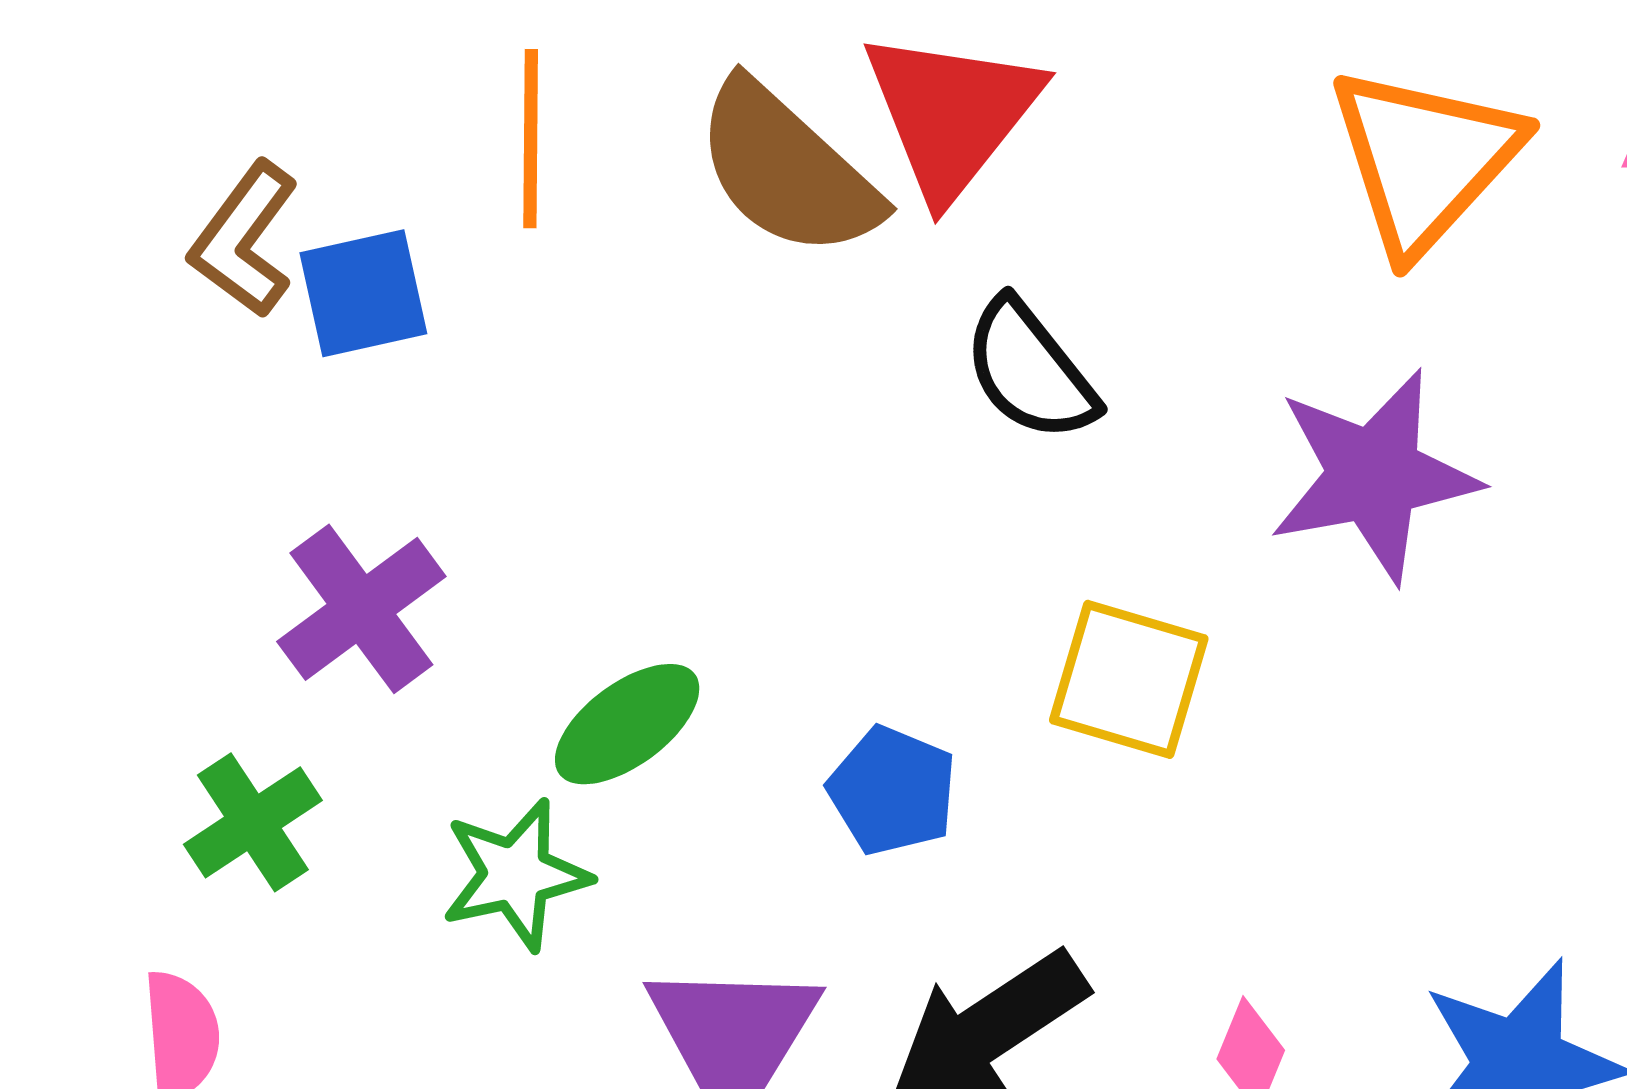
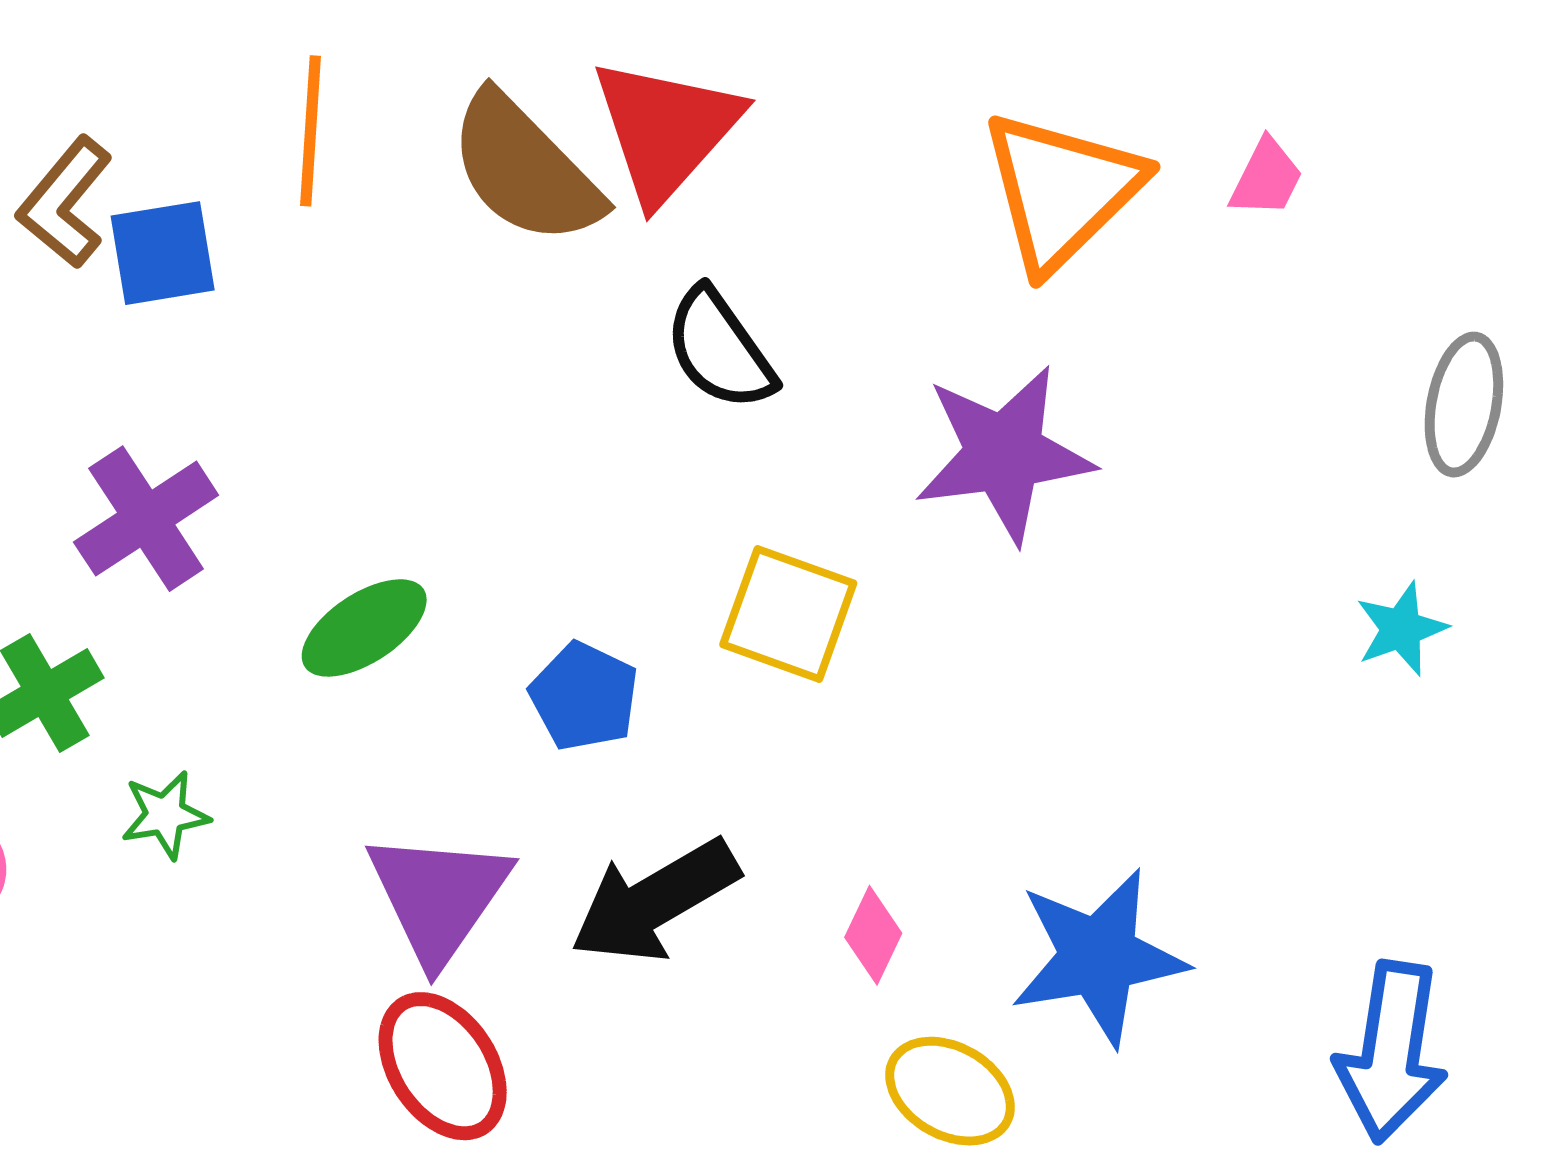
green star: (516, 875) -> (165, 815), moved, size x0.7

